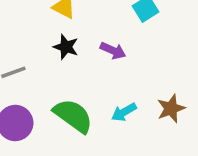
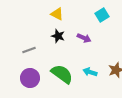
cyan arrow: (124, 112) -> (90, 72), turned 48

